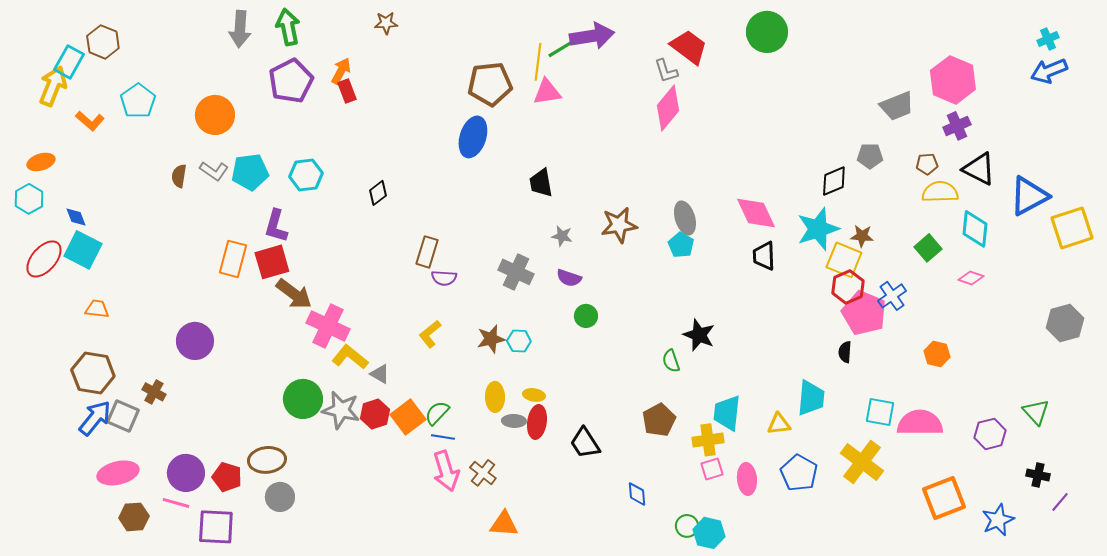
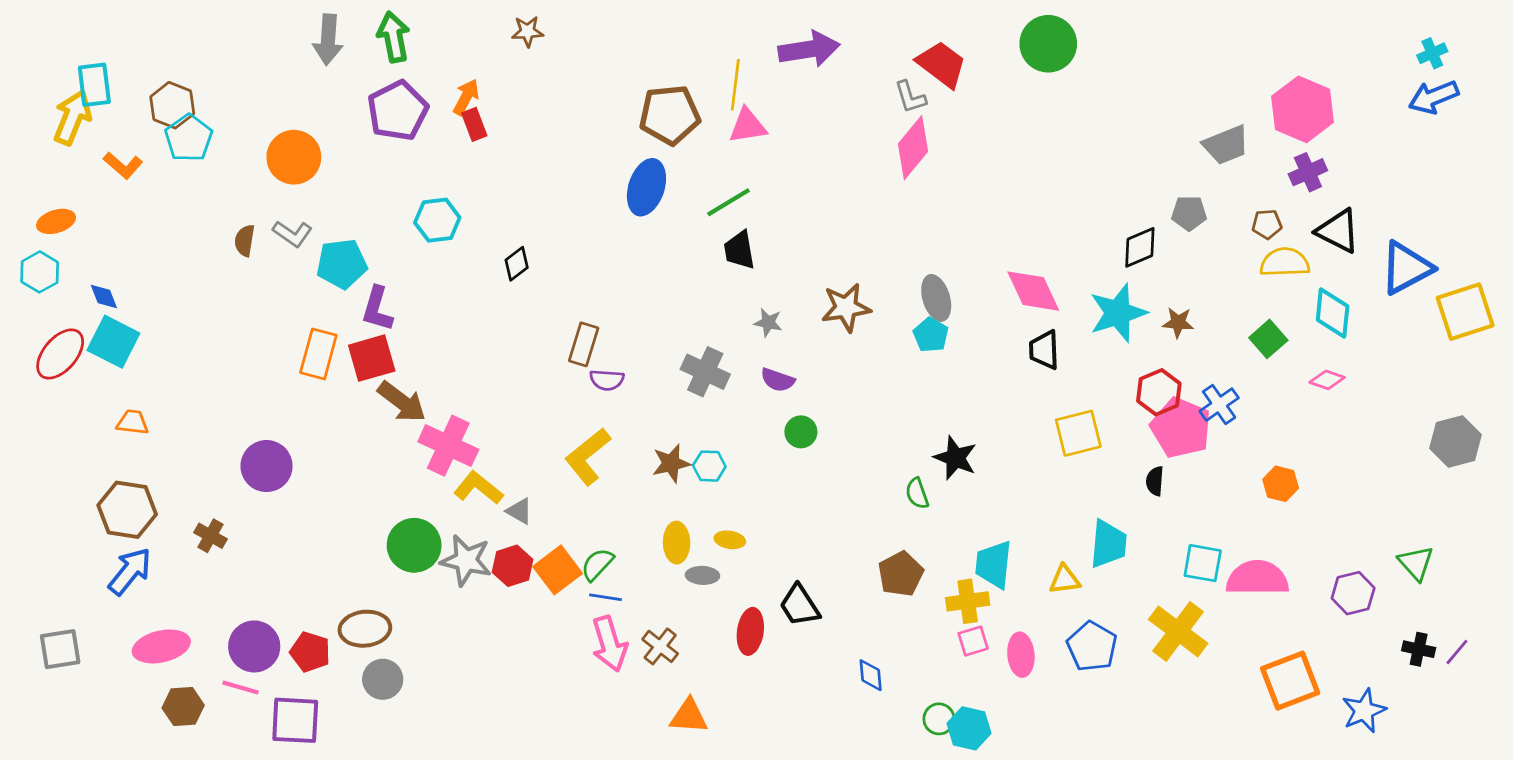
brown hexagon: (103, 42) -> (172, 105), moved
green line: (564, 47) -> (728, 202), moved
cyan rectangle: (69, 62) -> (94, 85), turned -36
cyan pentagon: (250, 172) -> (342, 264), moved
cyan hexagon: (306, 175) -> (437, 220), moved
yellow square: (844, 260) -> (1078, 433), moved, turned -36
yellow L-shape: (430, 334) -> (588, 456), size x1.5
gray square: (123, 416) -> (60, 649), moved, turned -32
red ellipse: (537, 422) -> (750, 631), moved
purple line: (1060, 502) -> (1457, 652), moved

